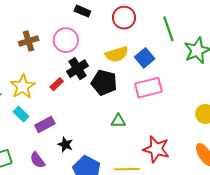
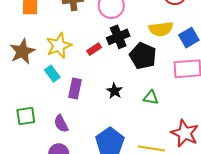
purple rectangle: (45, 124) -> (75, 88), turned -60
black star: (65, 144) -> (114, 91), moved

